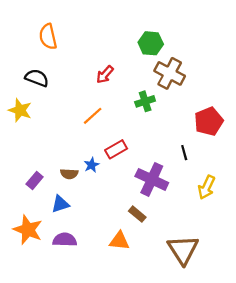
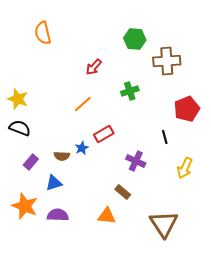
brown cross: (170, 73) -> (167, 61), moved, turned -32
black semicircle: (37, 78) -> (20, 128), moved
purple cross: (152, 179) -> (136, 161), size x0.7

